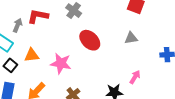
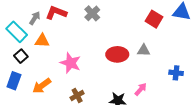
red ellipse: (90, 40) -> (117, 54), moved, turned -55
orange triangle: (32, 55) -> (42, 41), moved

